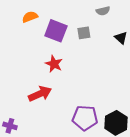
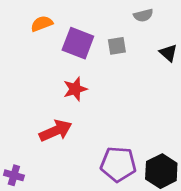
red star: (54, 64) -> (75, 89), turned 30

